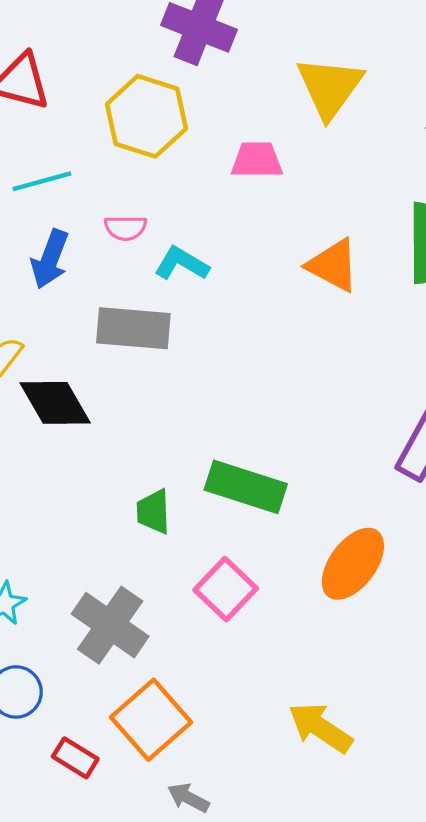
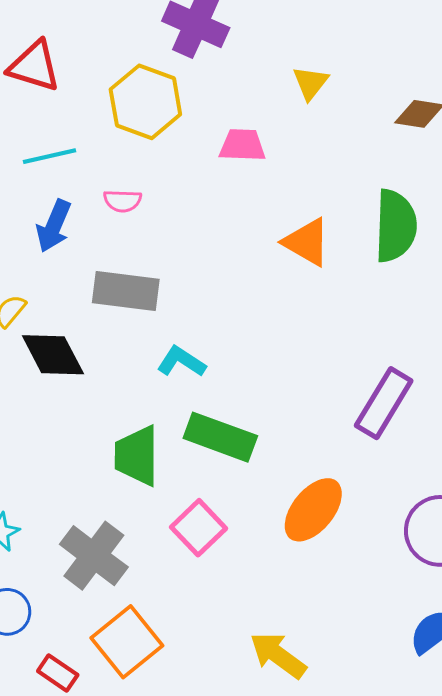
yellow triangle: (330, 87) -> (310, 83), size x0.6
cyan L-shape: (182, 264) -> (181, 362), moved
green trapezoid: (153, 512) -> (137, 456), size x1.5

